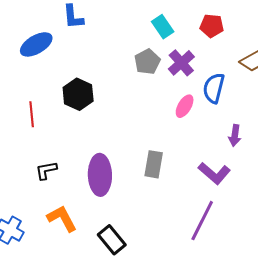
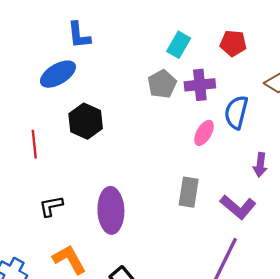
cyan rectangle: (163, 27) -> (179, 45), turned 65
blue ellipse: (36, 44) -> (58, 74), moved
purple cross: (181, 63) -> (200, 85), turned 36
gray rectangle: (154, 164) -> (189, 192), moved

